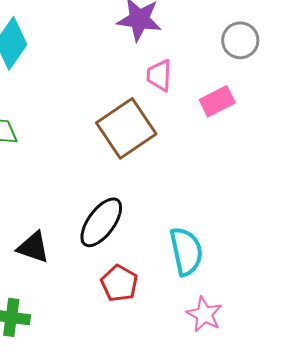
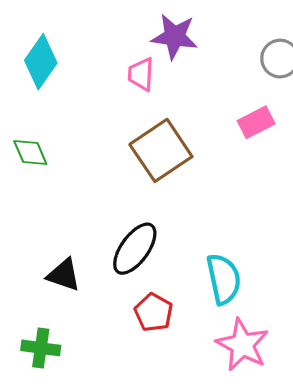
pink trapezoid: (159, 75) -> (141, 74), moved
pink star: (204, 314) -> (242, 345), size x1.4

